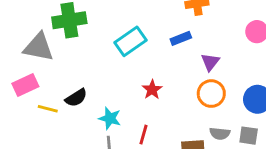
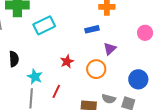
cyan rectangle: (130, 41) -> (44, 25), moved
orange circle: (211, 94) -> (96, 69), moved
black semicircle: (76, 98) -> (14, 59), turned -70

